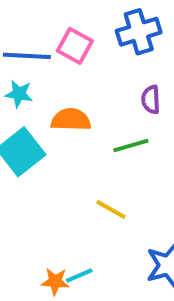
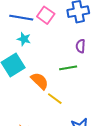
cyan star: (19, 94) -> (24, 39), moved
orange semicircle: (71, 120) -> (40, 81), moved, turned 36

